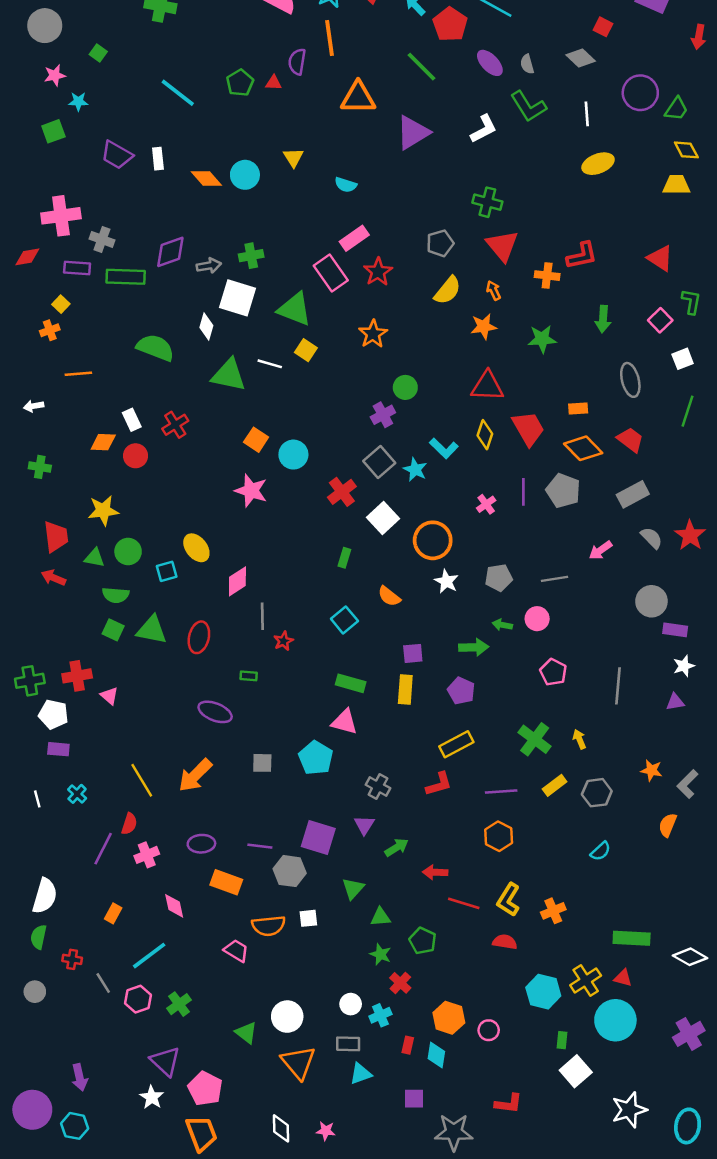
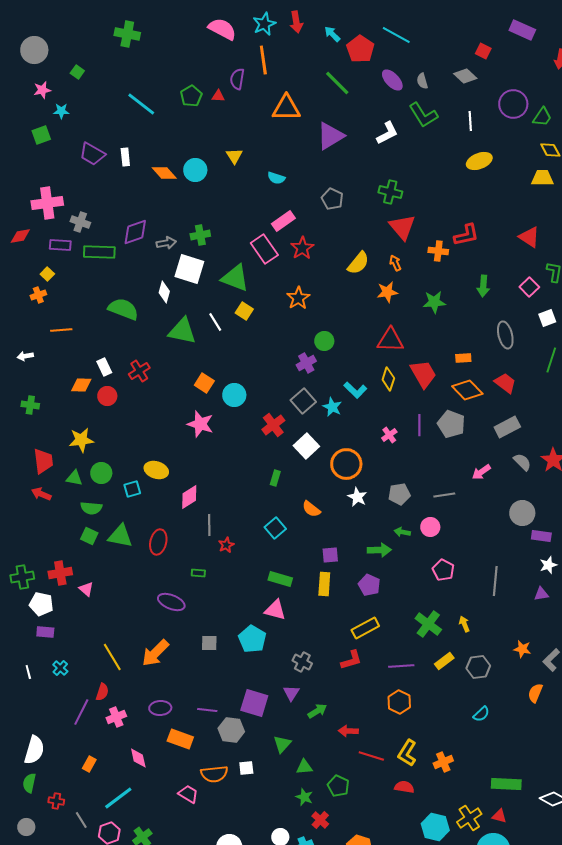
gray pentagon: (440, 243) -> (332, 199), moved, turned -30
white line: (270, 364) -> (215, 322), turned 42
yellow ellipse: (196, 548) -> (156, 470), turned -35

